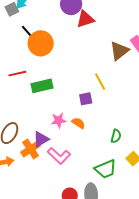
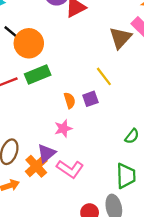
green rectangle: (42, 86) -> (38, 74), moved
orange semicircle: (78, 123) -> (70, 100), moved, turned 48
green semicircle: (116, 136) -> (132, 136), turned 32
green trapezoid: (106, 169) -> (126, 176), turned -60

